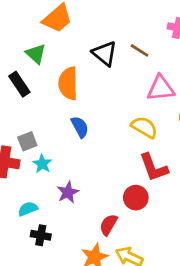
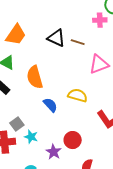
black triangle: (105, 53) -> (56, 38), moved
yellow semicircle: (144, 127) -> (78, 95), moved
red circle: (136, 198) -> (73, 140), moved

